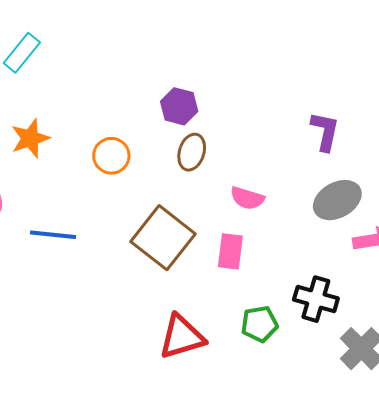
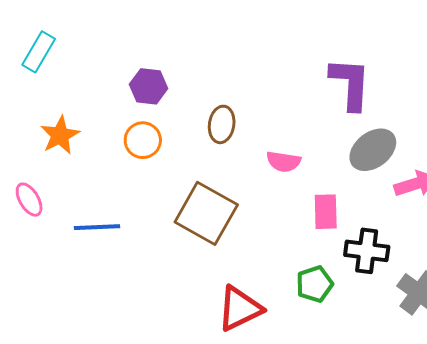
purple hexagon: (179, 106) -> (149, 86), moved
purple L-shape: (325, 131) -> (350, 84), size x1.4
pink rectangle: (230, 251) -> (326, 212), moved

